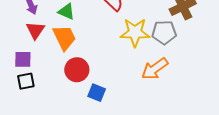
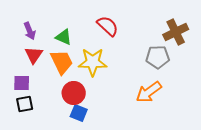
yellow star: (135, 32) -> (93, 62), moved
blue square: (97, 93) -> (79, 113), moved

